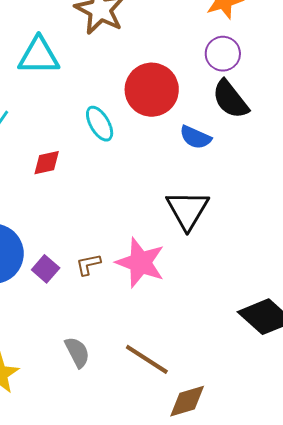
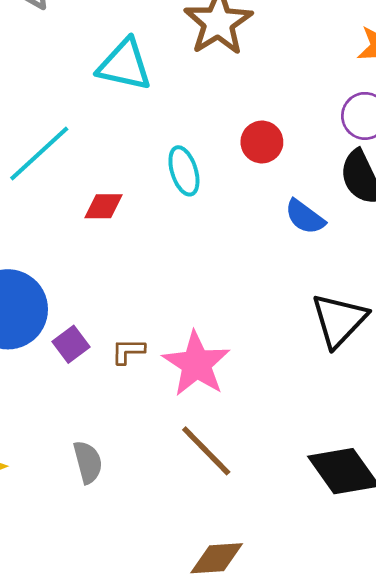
red circle: (152, 90) -> (262, 142), size x0.6
black triangle: (187, 210) -> (339, 320), moved
brown line: (147, 359) -> (206, 451), moved

